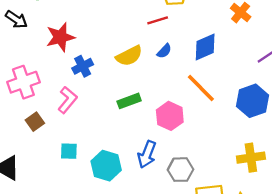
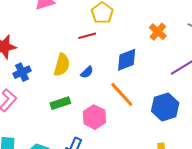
blue semicircle: (164, 51) -> (87, 72), moved
yellow semicircle: (129, 56) -> (62, 65), turned -50

